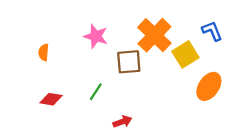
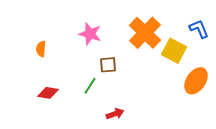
yellow square: (185, 54) -> (174, 51), turned -30
brown square: (129, 62) -> (108, 65), moved, size x0.7

